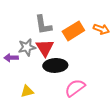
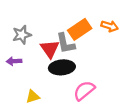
gray L-shape: (43, 25) -> (66, 43), moved
gray star: (27, 47) -> (22, 35), moved

